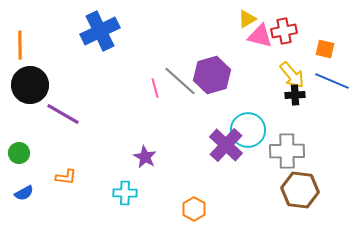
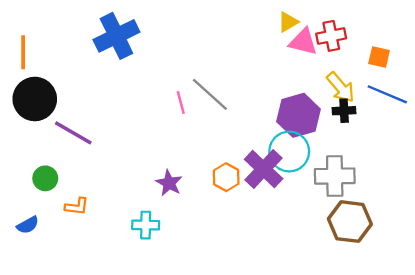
purple hexagon: (212, 75) -> (299, 115), moved
green circle: (19, 153) -> (45, 178), moved
orange hexagon: (194, 209) -> (226, 177), moved

